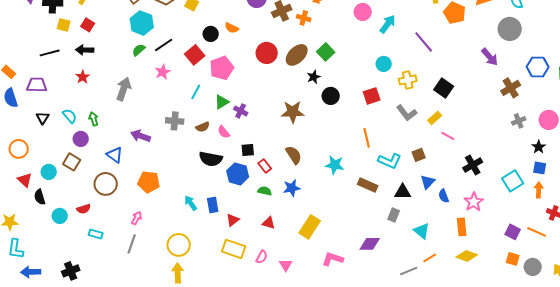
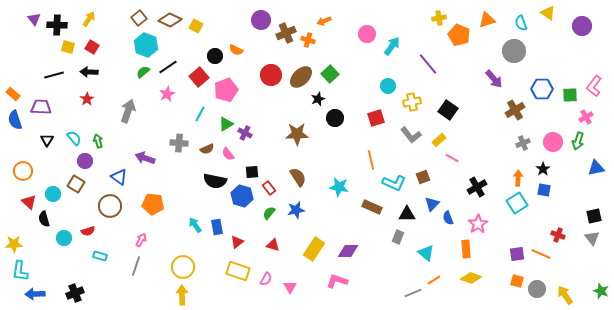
orange arrow: (539, 190) -> (518, 178), moved
green semicircle: (265, 191) -> (269, 213), turned -64
purple square: (513, 232) -> (517, 254), turned -35
purple diamond: (370, 244) -> (348, 251), moved

